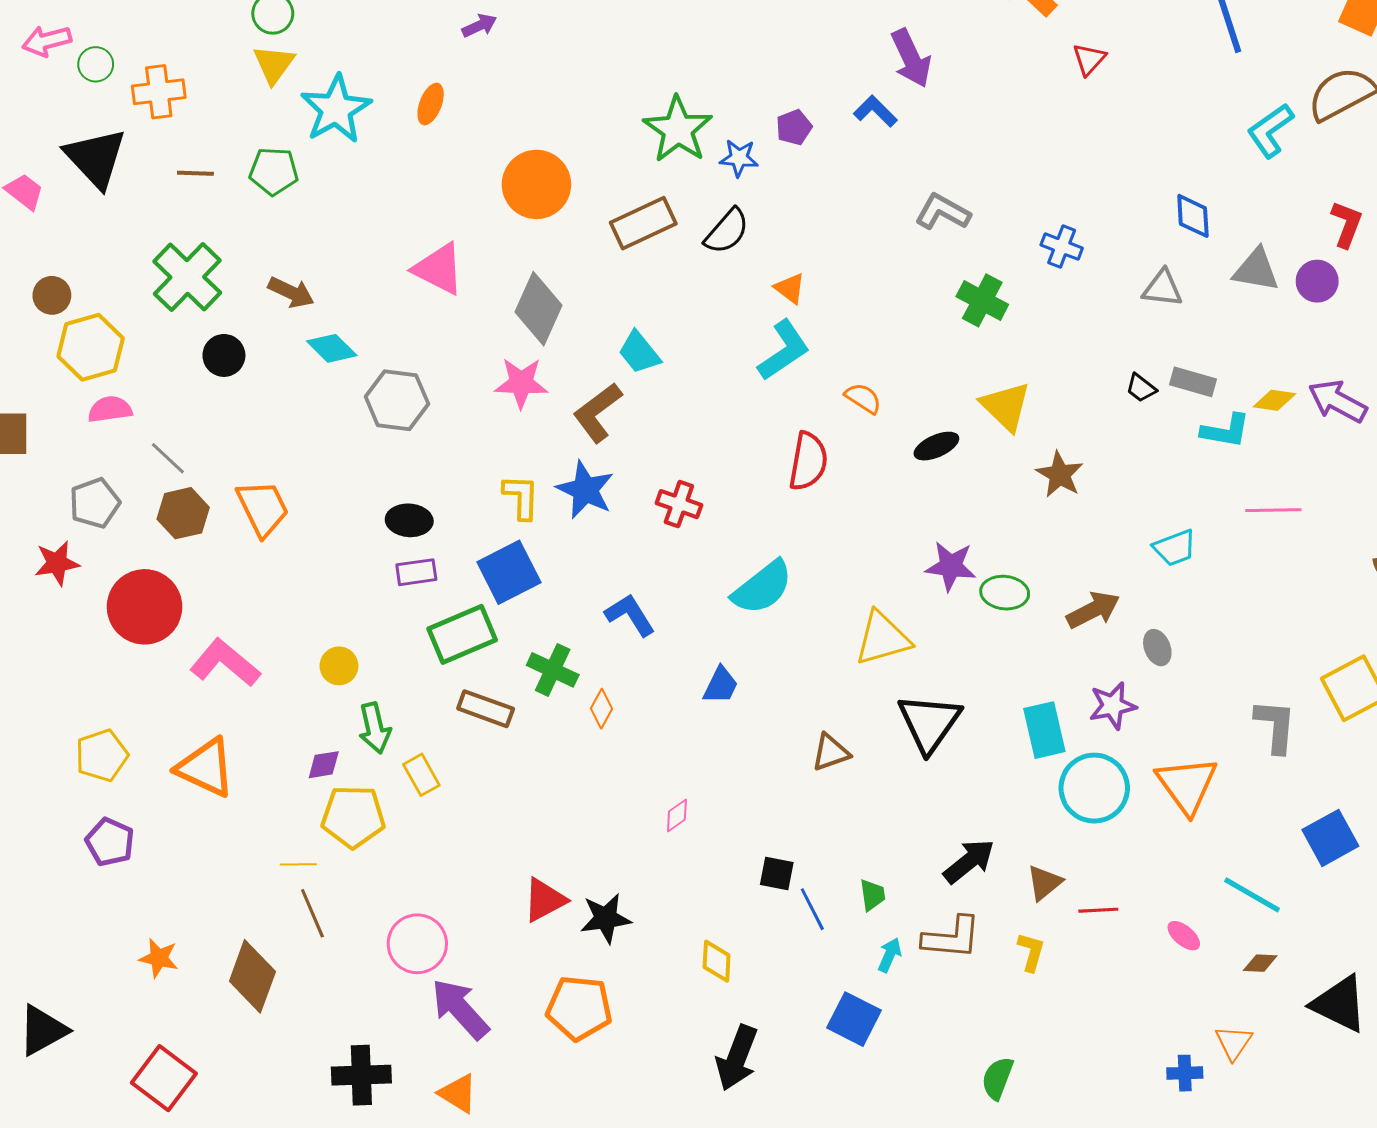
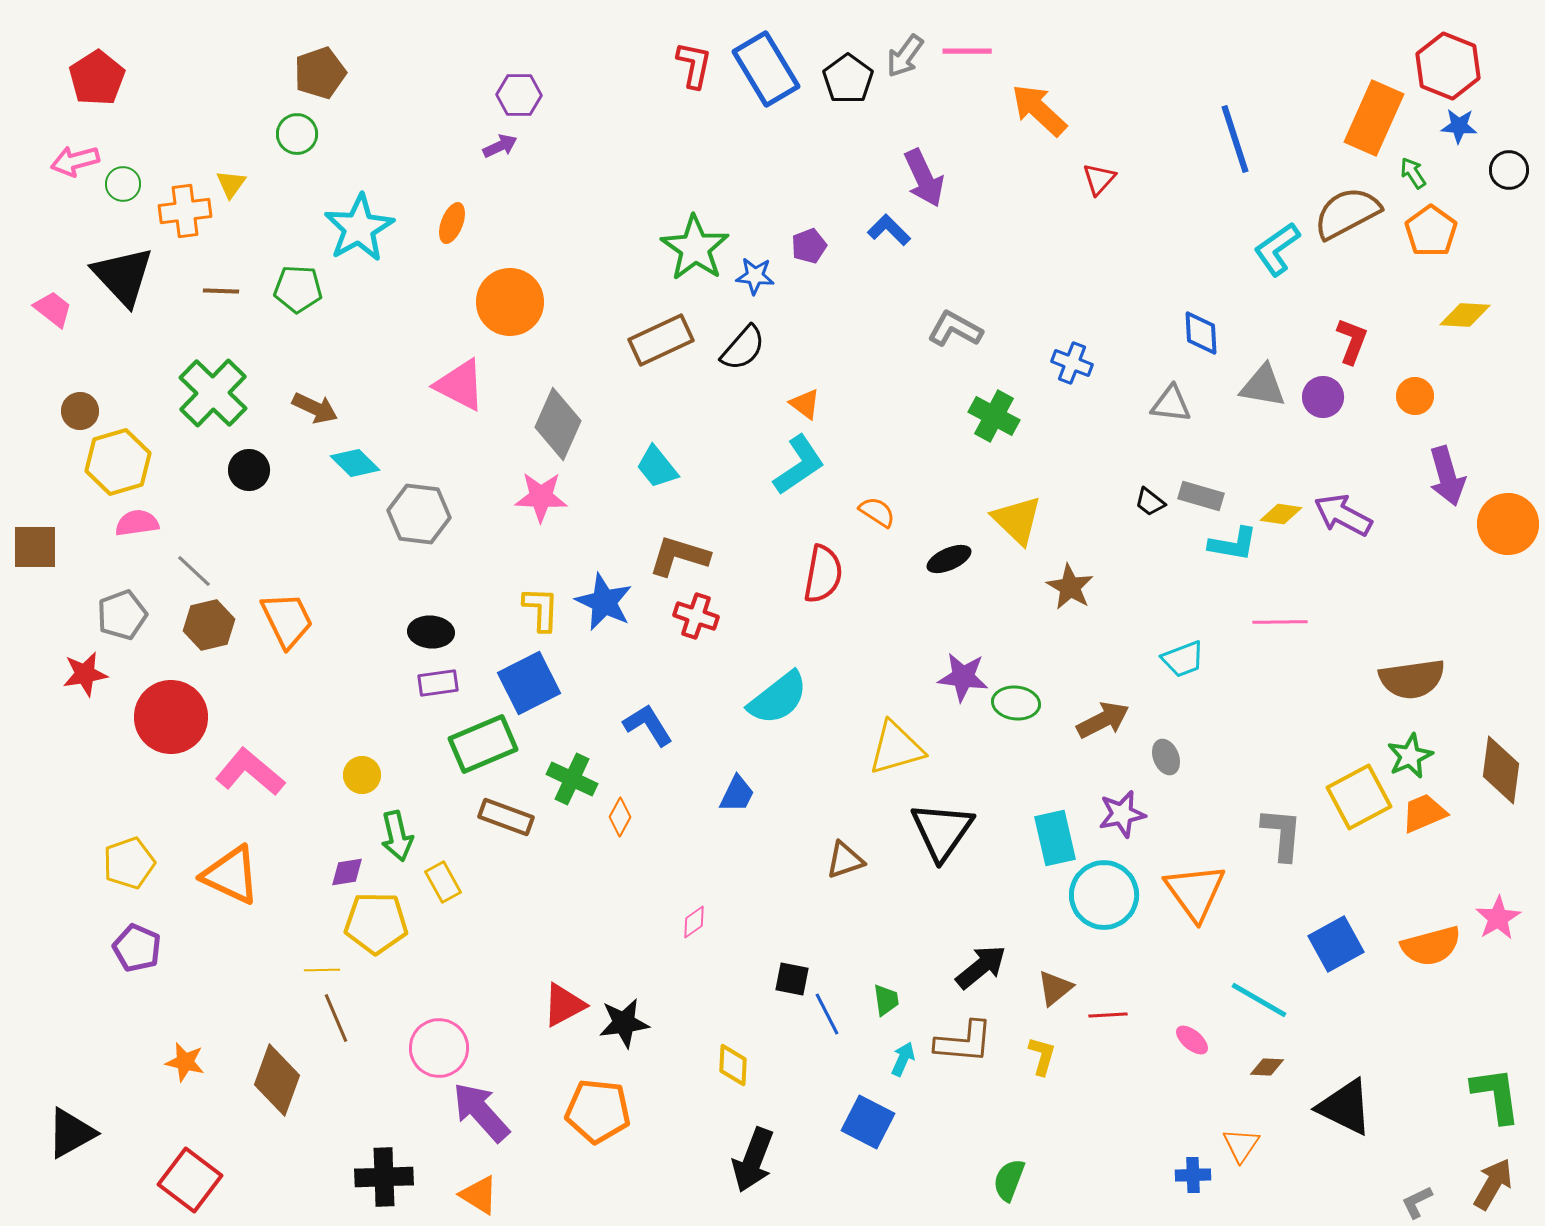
yellow triangle: (274, 64) -> (231, 184), moved, size x0.7
orange circle: (536, 184) -> (510, 302), moved
brown L-shape: (597, 412) -> (679, 556), moved, turned 54

